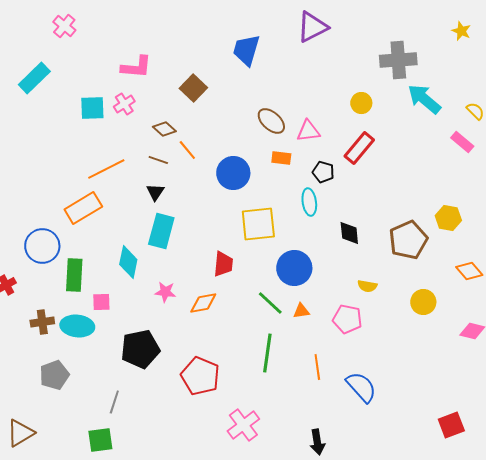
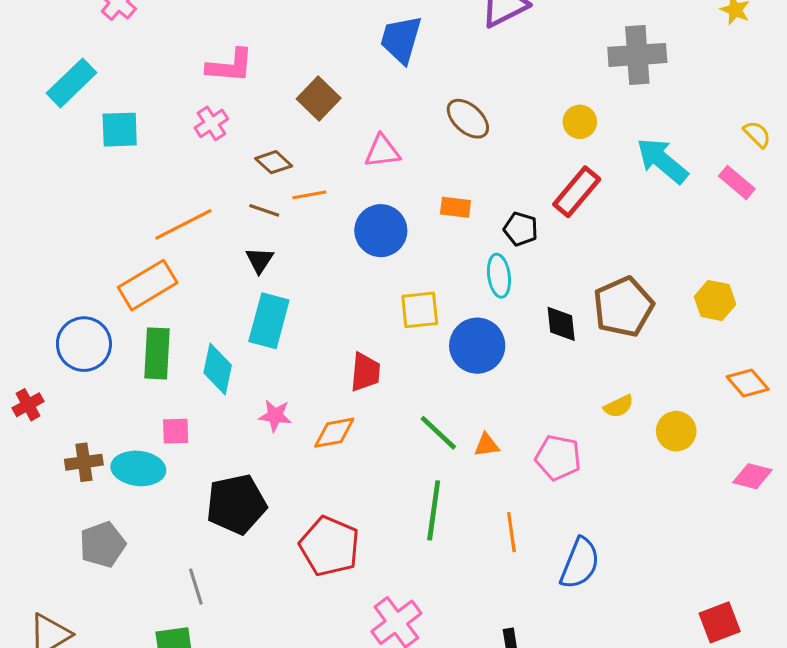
cyan arrow: (424, 99) -> (662, 161), moved
cyan square: (92, 108) -> (120, 130), moved
brown ellipse: (271, 121) -> (468, 119), moved
pink triangle: (308, 131) -> (382, 151), moved
orange line: (187, 150) -> (309, 195), turned -60
yellow square: (258, 224) -> (420, 310), size x0.7
brown pentagon: (408, 240) -> (623, 307), moved
blue circle: (294, 268) -> (477, 346), moved
green rectangle: (74, 275) -> (157, 353), moved
yellow semicircle: (367, 286) -> (619, 406), moved, turned -36
blue semicircle: (361, 387) -> (580, 563), turned 64
gray line: (114, 402) -> (196, 587), turned -35

